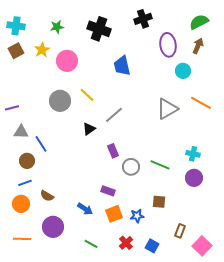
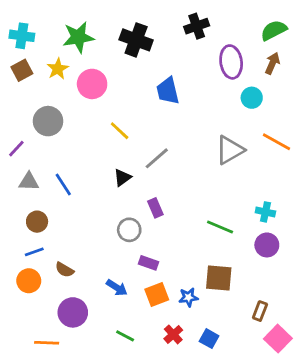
green star: (57, 27) -> (78, 37), size x1.6
gray circle: (60, 101) -> (48, 121), moved
purple line: (12, 108) -> (16, 149), turned -32
blue line: (41, 144) -> (63, 184), moved
gray circle: (131, 167) -> (129, 230), moved
brown square: (159, 202) -> (219, 278), size x1.5
brown rectangle: (180, 231) -> (260, 311), moved
orange line: (22, 239) -> (47, 343), moved

